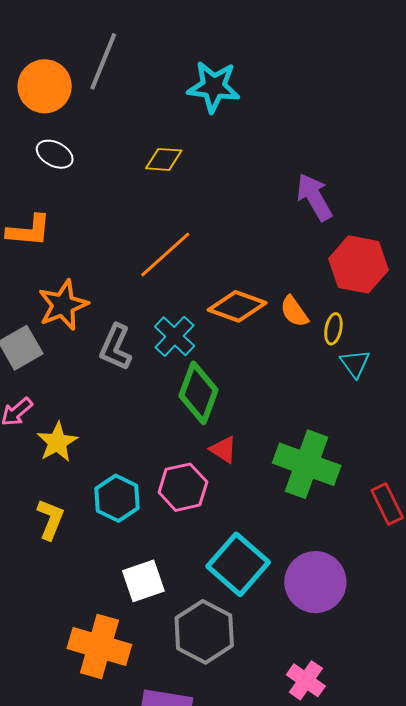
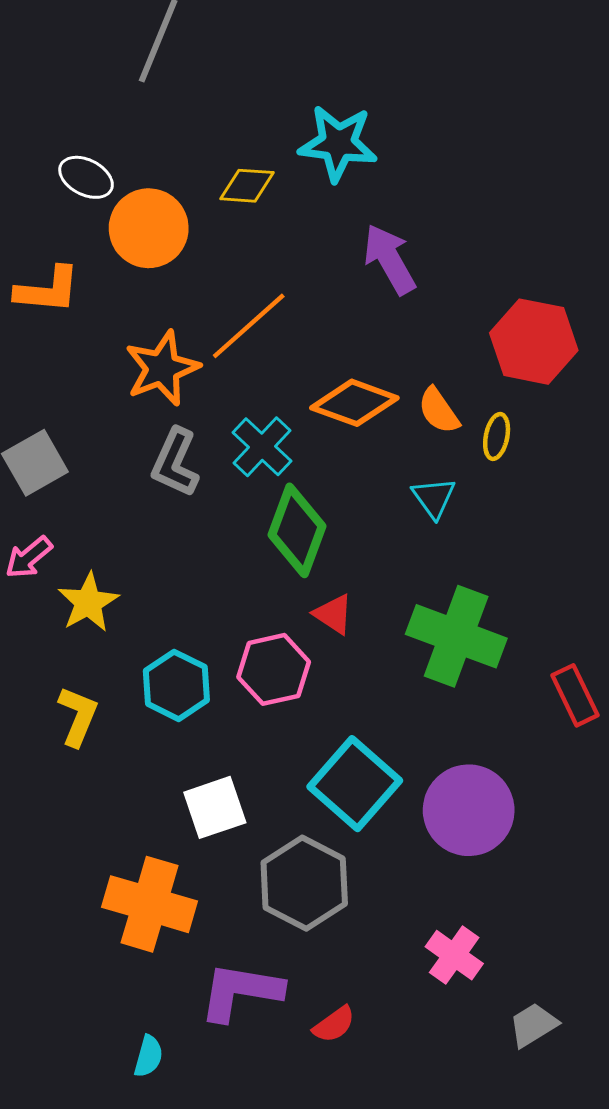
orange circle: (45, 86) -> (149, 228), moved
cyan star: (214, 87) -> (338, 143), moved
purple arrow: (314, 197) -> (390, 259), moved
orange star: (63, 305) -> (162, 368), moved
cyan triangle: (355, 363) -> (434, 498), moved

